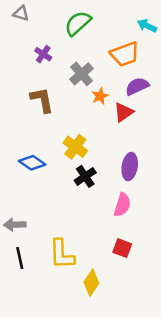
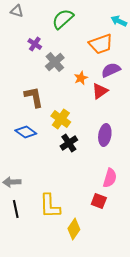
gray cross: (82, 74) -> (55, 62), moved
brown L-shape: (42, 100) -> (34, 97), moved
pink semicircle: (122, 205) -> (110, 178), moved

